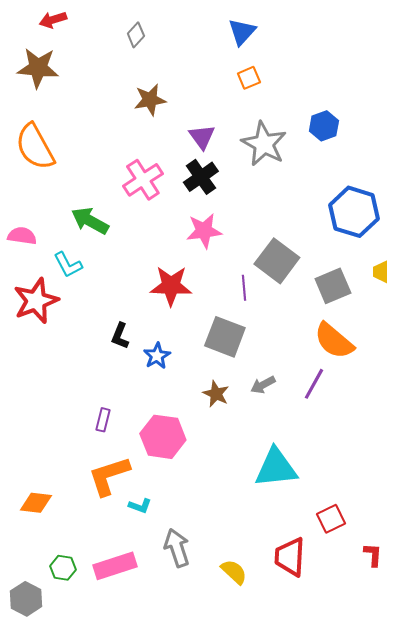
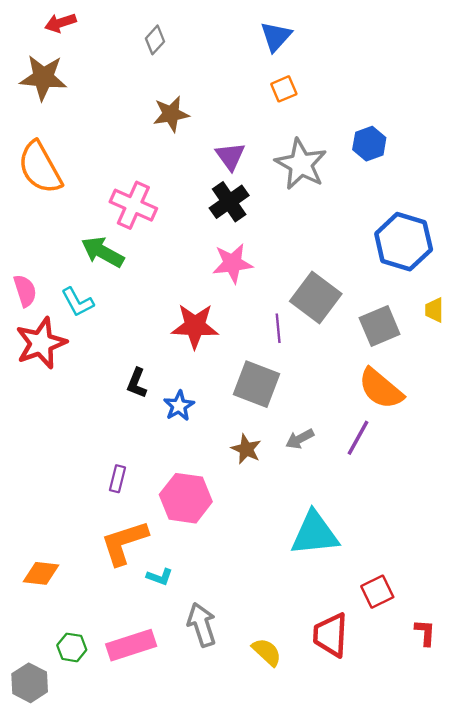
pink cross: (143, 180) -> (133, 205), moved, turned -33
pink semicircle: (22, 236) -> (25, 291), moved, turned 64

